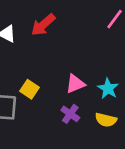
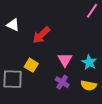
red arrow: (43, 25) -> (41, 35), moved
pink triangle: (75, 84) -> (65, 60), turned -35

